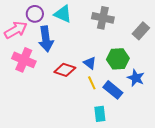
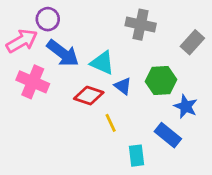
cyan triangle: (63, 14) -> (102, 63), moved
blue arrow: (46, 39) -> (63, 53), turned -45
yellow line: (92, 83) -> (111, 123), moved
blue rectangle: (113, 90) -> (168, 135), moved

